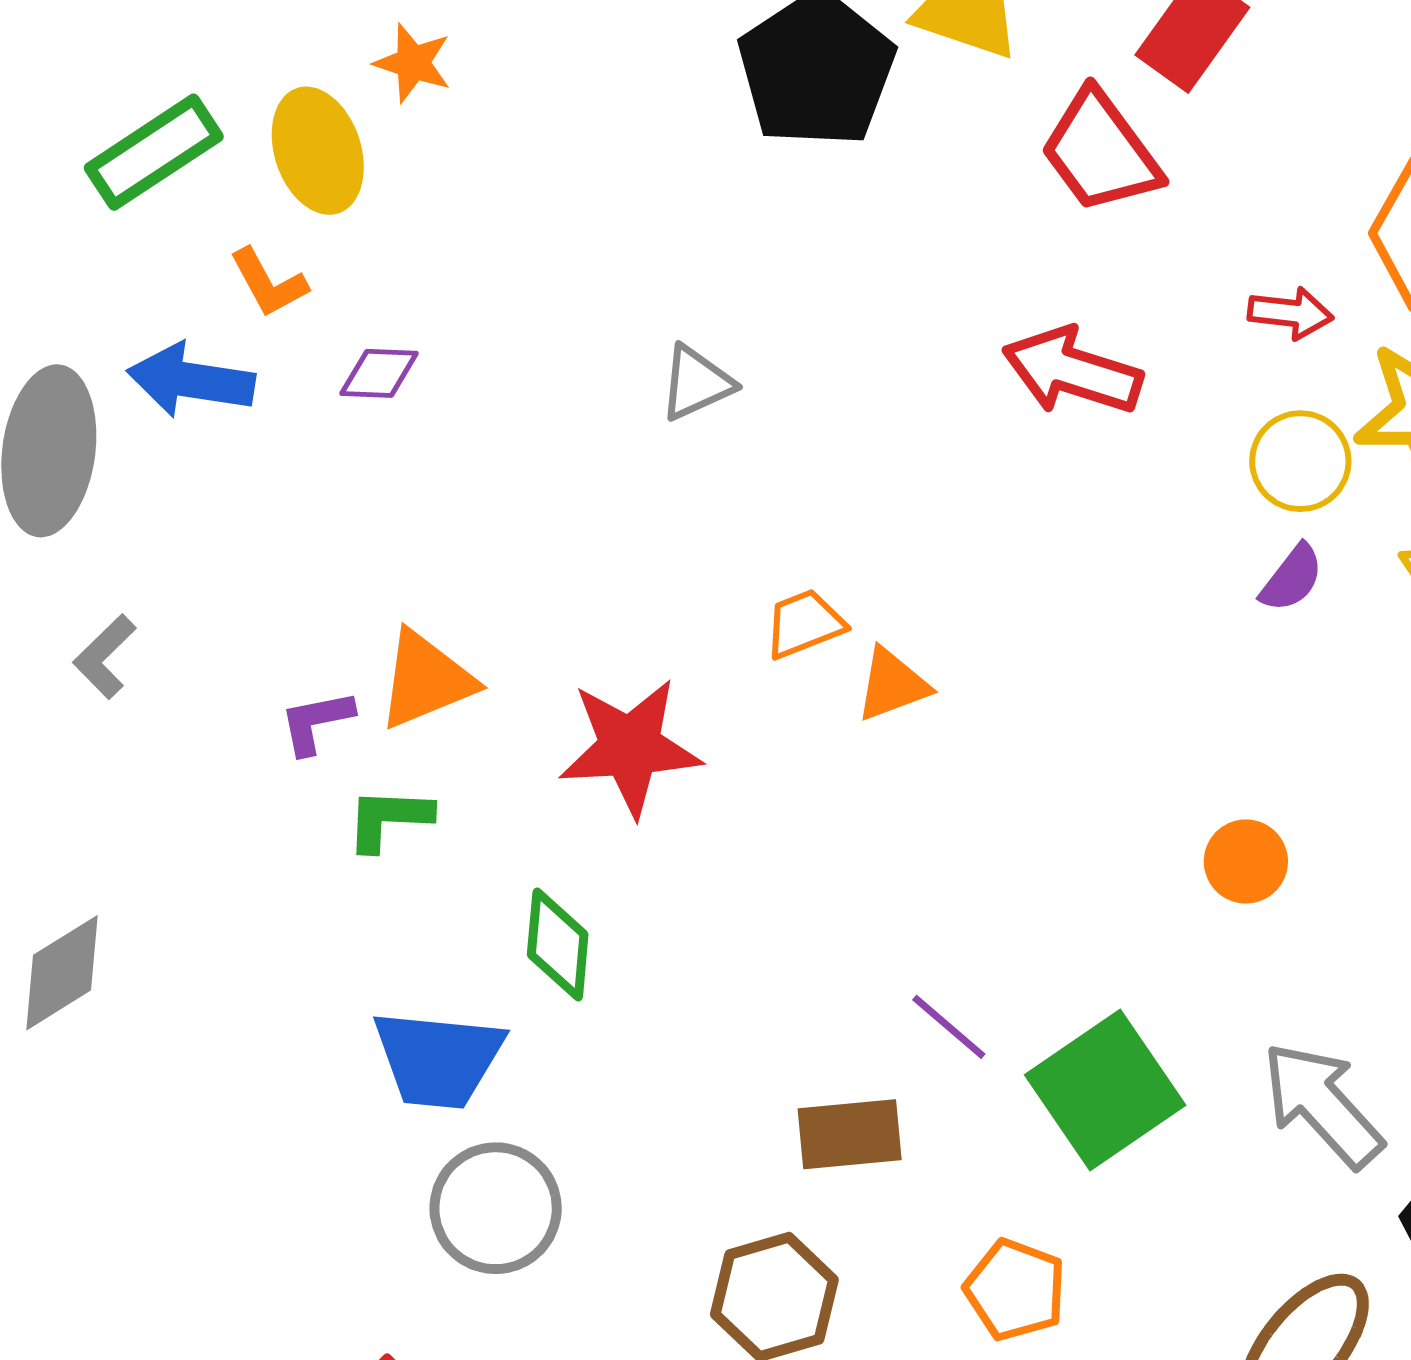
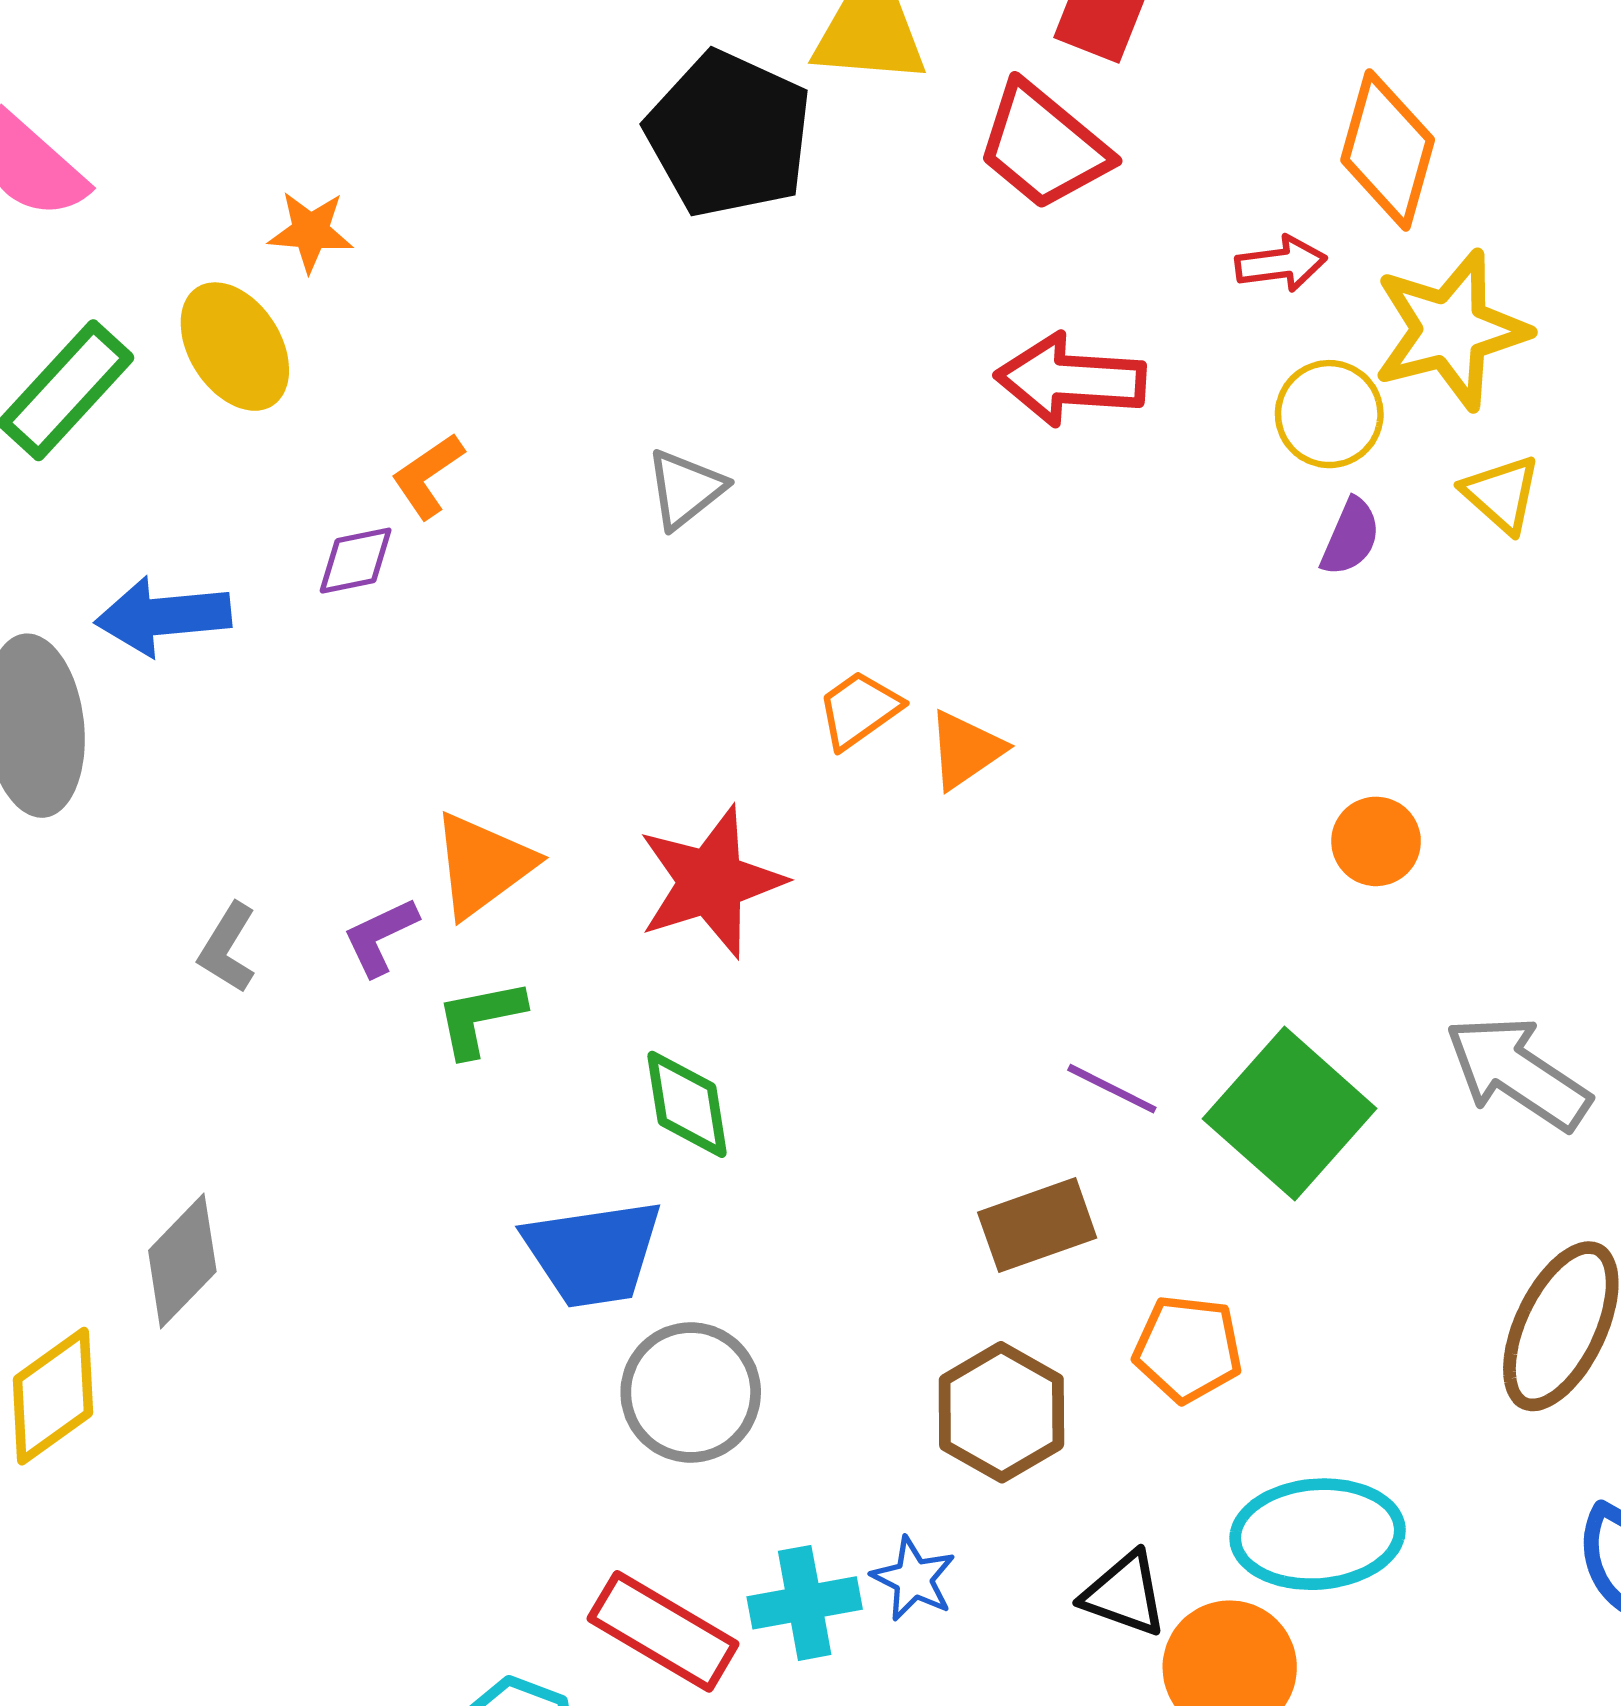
orange L-shape: (268, 283) -> (428, 476), moved, turned 98
gray L-shape: (105, 657) -> (228, 948), moved
orange pentagon: (1015, 1290) -> (1188, 1349), moved

